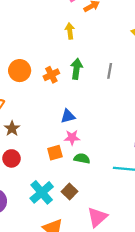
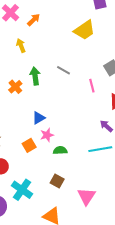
gray line: (110, 71) -> (64, 70), turned -56
orange square: (55, 153) -> (29, 145), moved
cyan cross: (42, 192) -> (22, 190), moved

